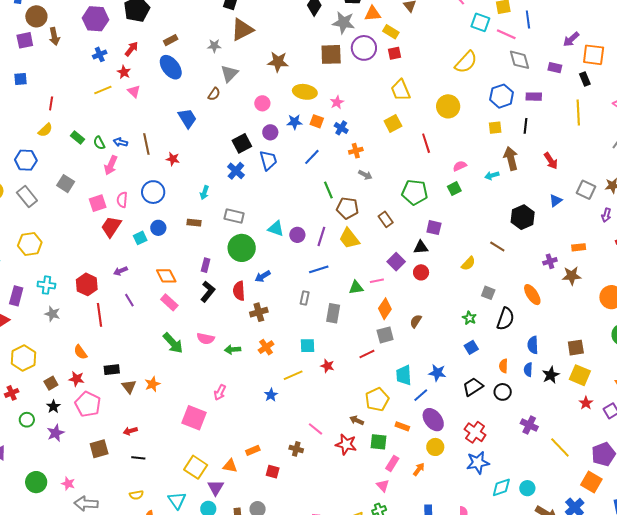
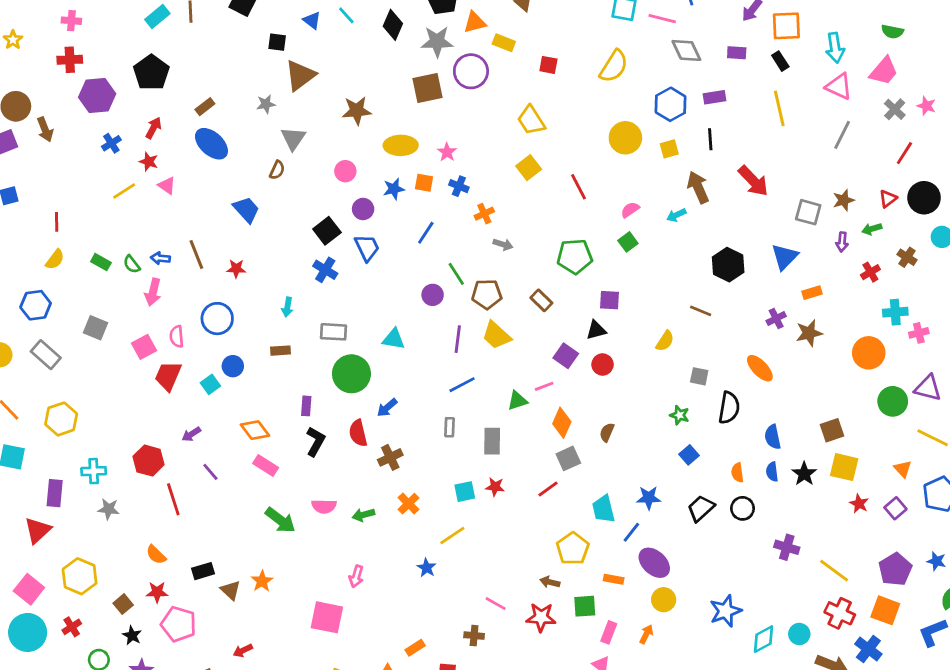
red square: (395, 53) -> (548, 65), moved, turned 32
yellow circle: (448, 106) -> (625, 138), moved
red arrow: (551, 161) -> (753, 181), size x1.4
blue triangle: (556, 201) -> (785, 257), moved, size x1.5
purple circle: (297, 235) -> (433, 295), moved
red star: (327, 366) -> (495, 487), moved
red cross: (475, 432) -> (840, 613), moved

